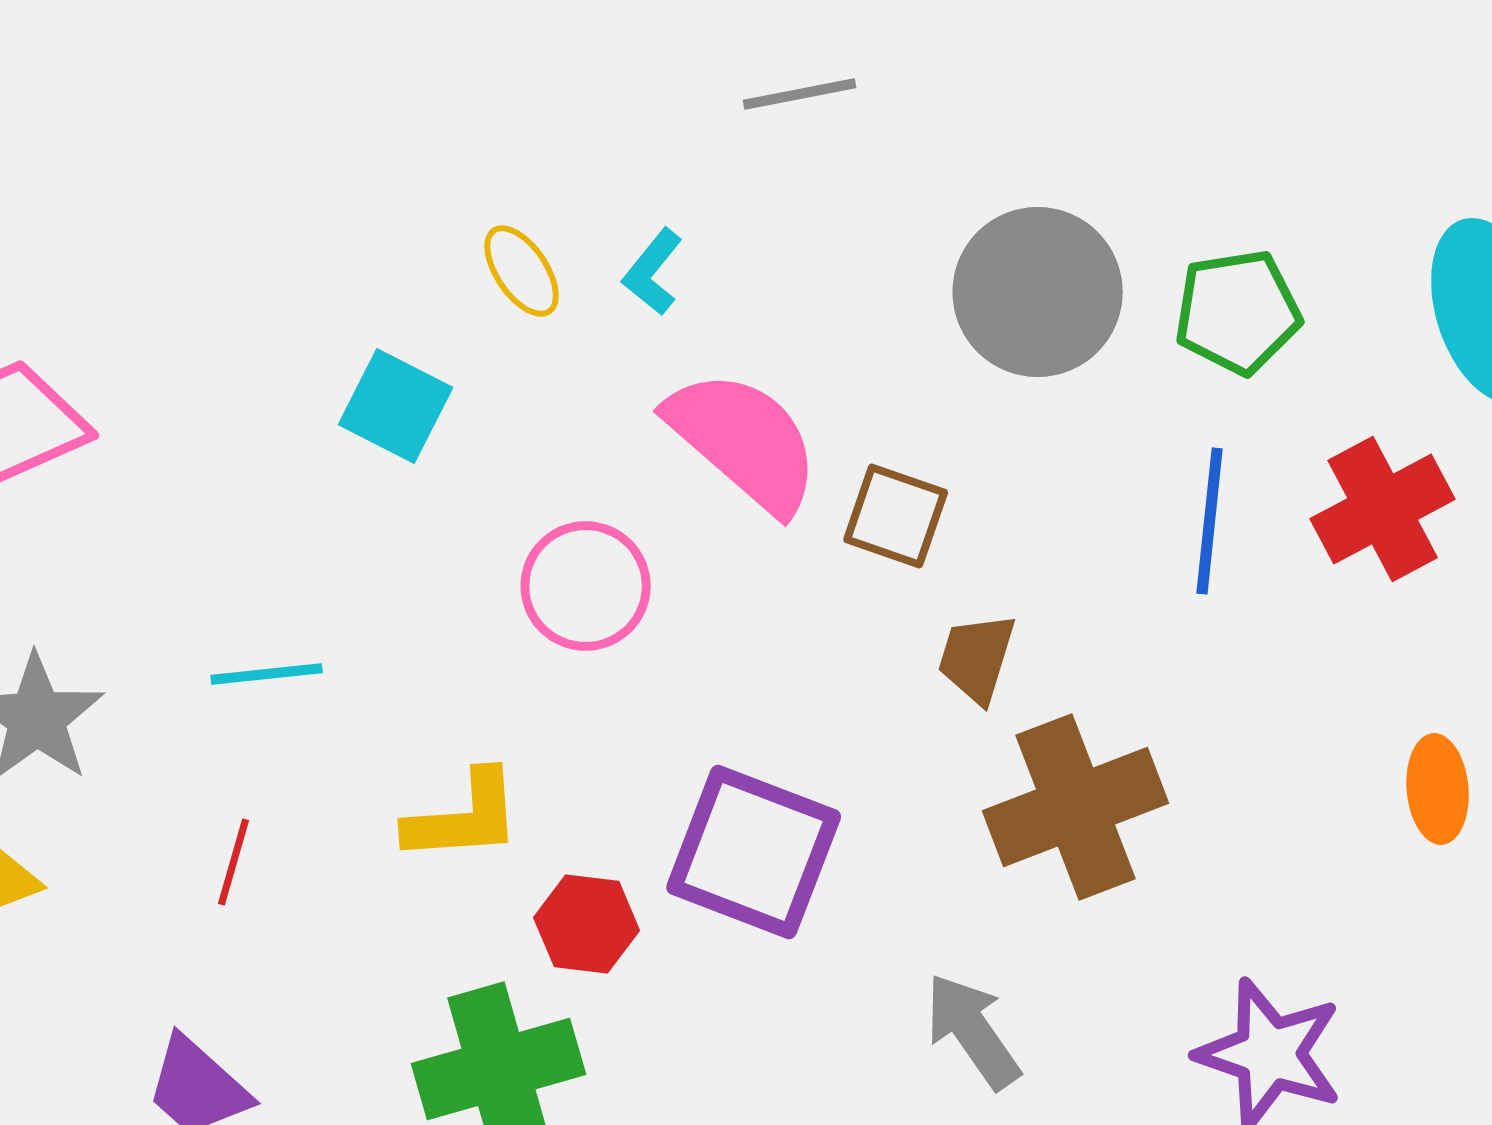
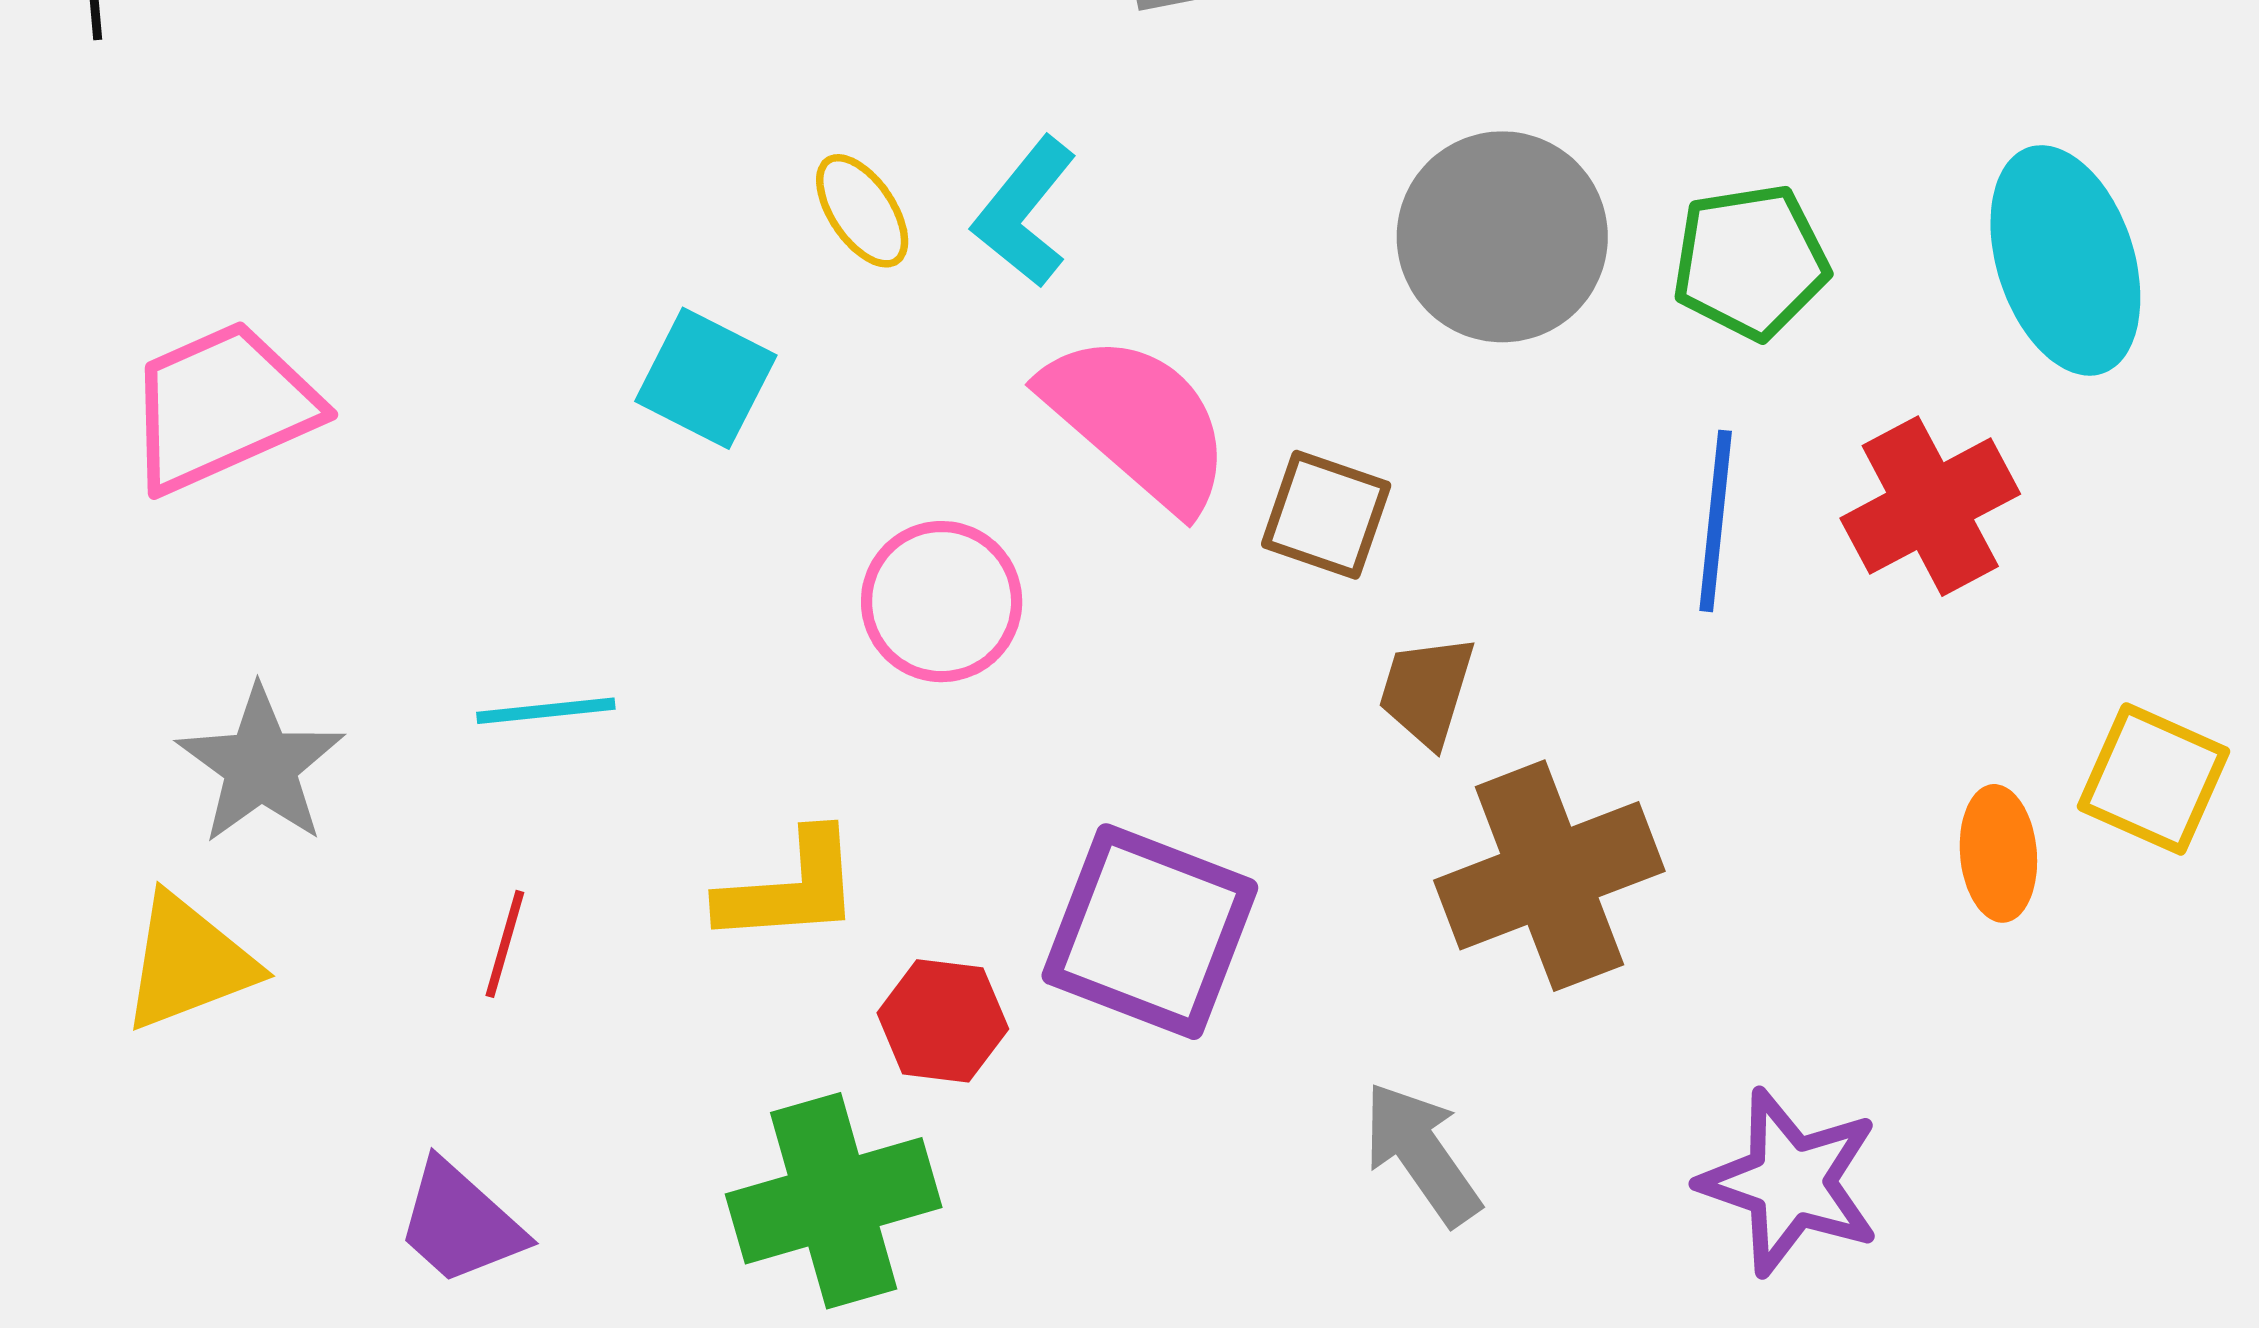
cyan L-shape: (653, 272) -> (1025, 212), size x1.4

